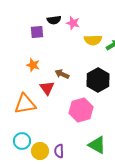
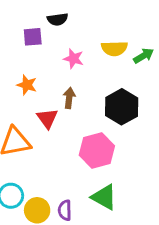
pink star: (73, 23) -> (74, 59), moved
brown arrow: (62, 74) -> (69, 98), turned 72
green triangle: (97, 145) -> (104, 197), moved

